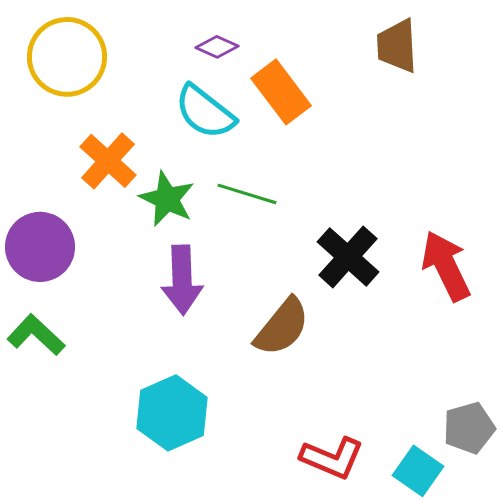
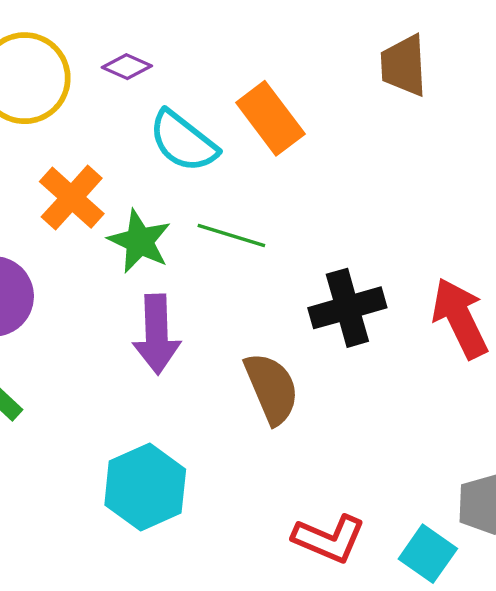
purple diamond: (217, 47) -> (127, 67), moved
black cross: (348, 257) -> (347, 308), turned 32
brown semicircle: (282, 327) -> (272, 388), turned -62

